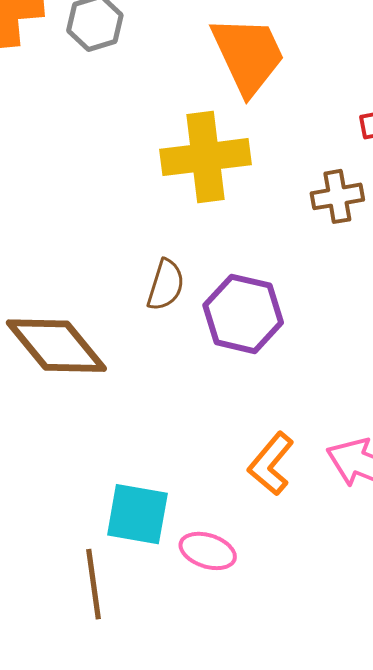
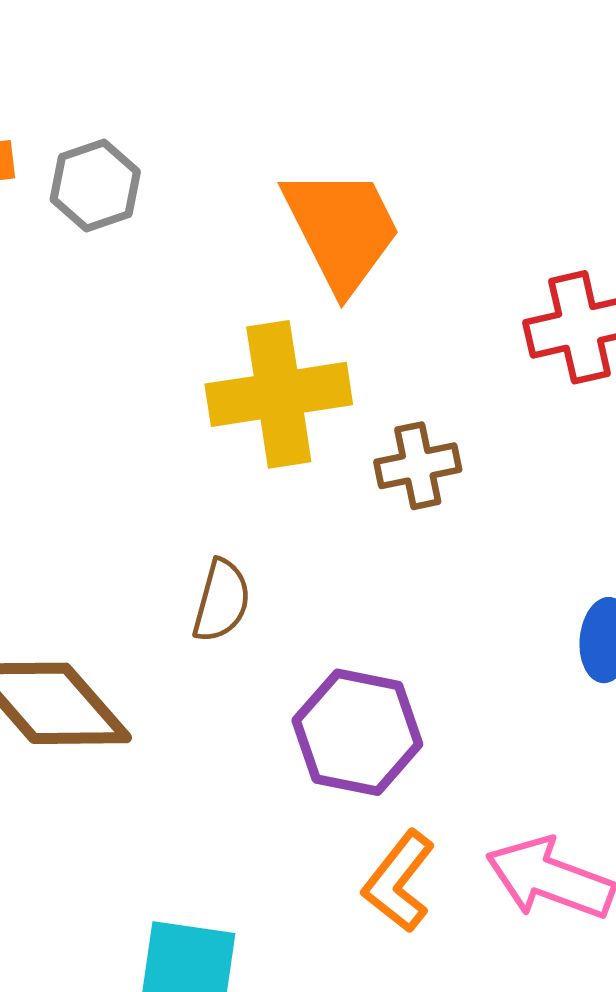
brown cross: (337, 196) -> (418, 466), moved
purple hexagon: (243, 314) -> (357, 732), moved

